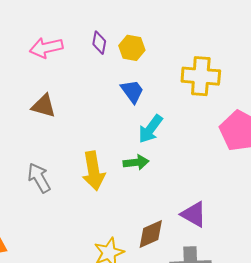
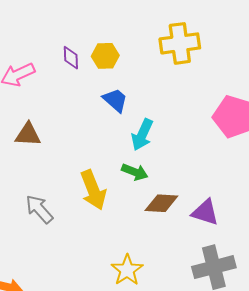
yellow cross: (201, 76) -> (180, 43), moved
green arrow: (136, 162) -> (135, 172), turned 40
brown diamond: (151, 234) -> (161, 203), moved, turned 40

